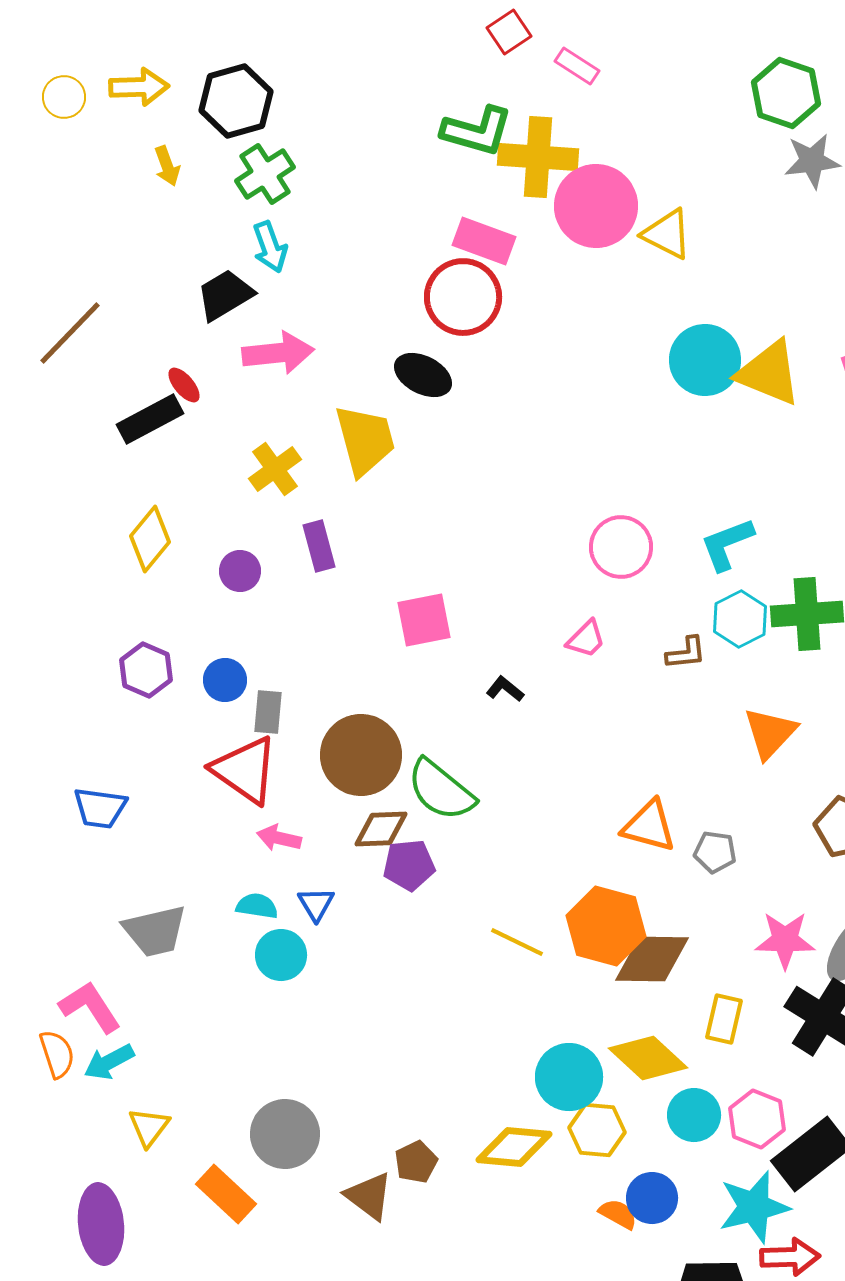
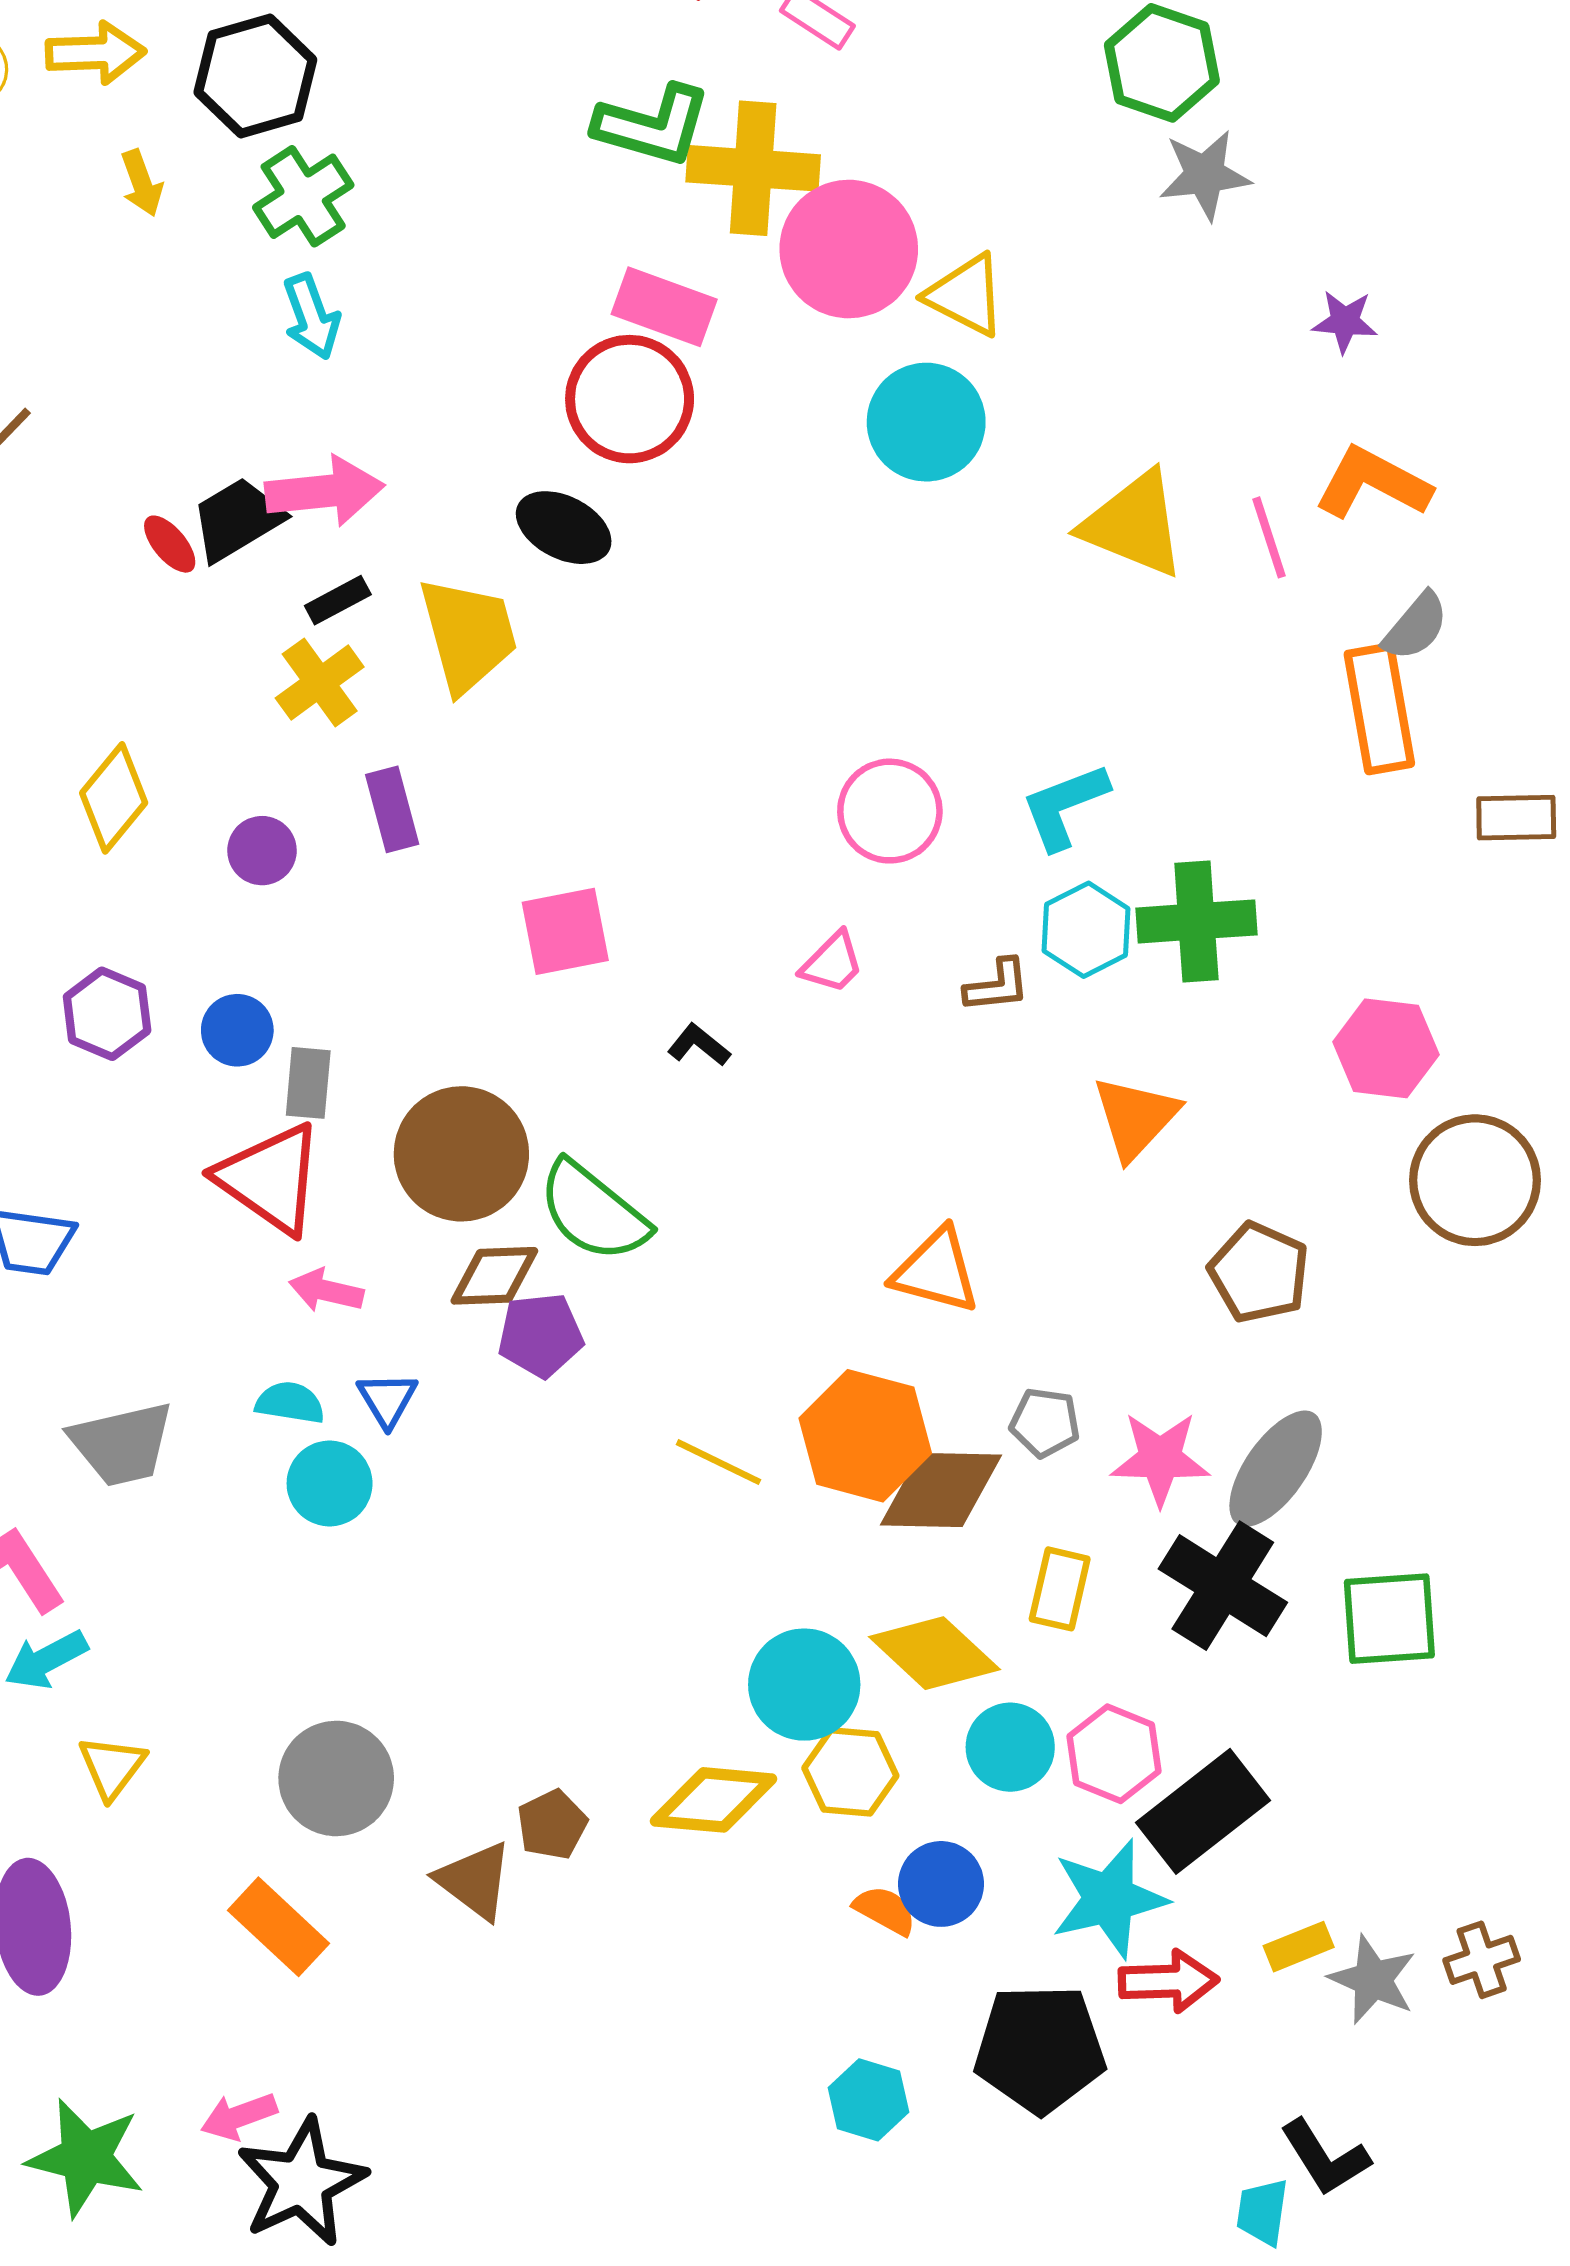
black trapezoid: (225, 295) -> (237, 519), moved
cyan circle: (705, 360) -> (926, 422), moved
black rectangle: (150, 419) -> (338, 600), moved, size x0.6
gray pentagon: (715, 852) -> (1045, 1422), moved
orange rectangle: (226, 1194) -> (278, 1927), moved

